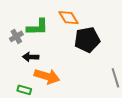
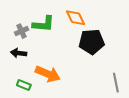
black arrow: (31, 57) -> (19, 53), moved

